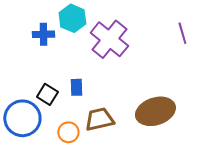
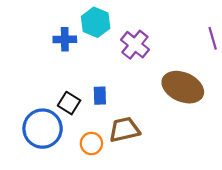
purple cross: (109, 39) -> (135, 45), size x0.7
brown ellipse: (155, 111) -> (183, 87), moved, turned 42

